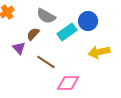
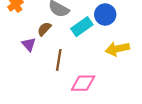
brown line: (46, 62) -> (59, 60), turned 66

